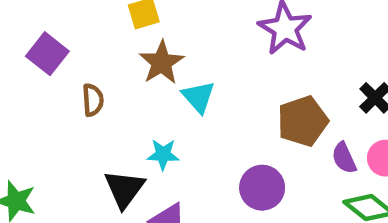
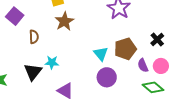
cyan triangle: (199, 97) -> (101, 54), moved
cyan star: (163, 154) -> (52, 62), moved
black triangle: (124, 189) -> (33, 72), moved

